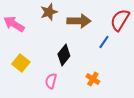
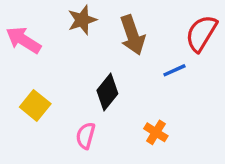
brown arrow: (79, 21) -> (132, 35), turned 70
blue line: (104, 42) -> (174, 70), turned 32

